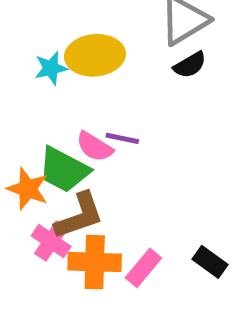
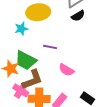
cyan star: (51, 68) -> (21, 29), moved
pink semicircle: (94, 147) -> (66, 70), moved

